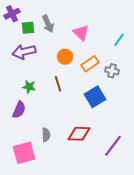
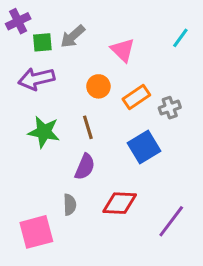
gray arrow: (48, 24) -> (73, 36), turned 72
cyan line: (119, 40) -> (180, 38), moved
gray cross: (112, 71) -> (170, 108), turned -32
green star: (29, 87) -> (44, 132), size x1.5
purple semicircle: (19, 110) -> (85, 167), moved

